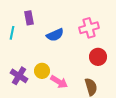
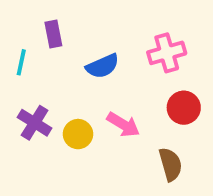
purple cross: (19, 76) -> (35, 123), moved
pink arrow: (59, 82) -> (123, 125), moved

